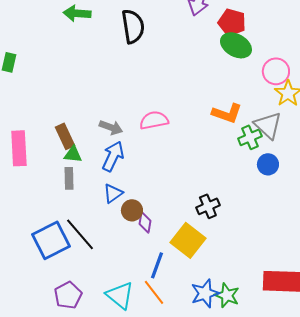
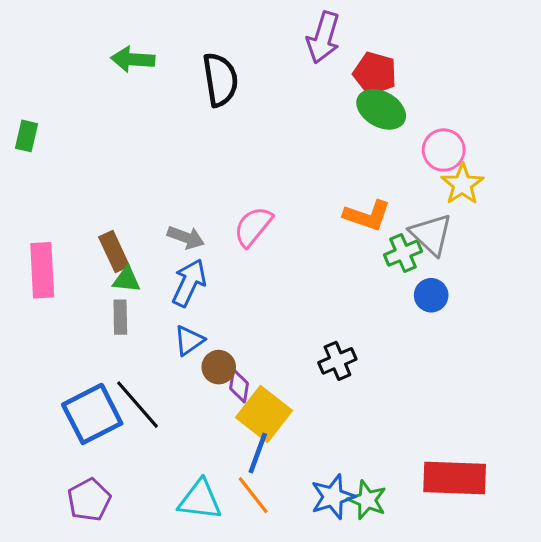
pink semicircle: (154, 120) -> (253, 227), turned -40
yellow square: (188, 240) -> (264, 414), moved
purple pentagon: (68, 295) -> (89, 500), moved
cyan triangle: (120, 295) -> (200, 500), turned -32

